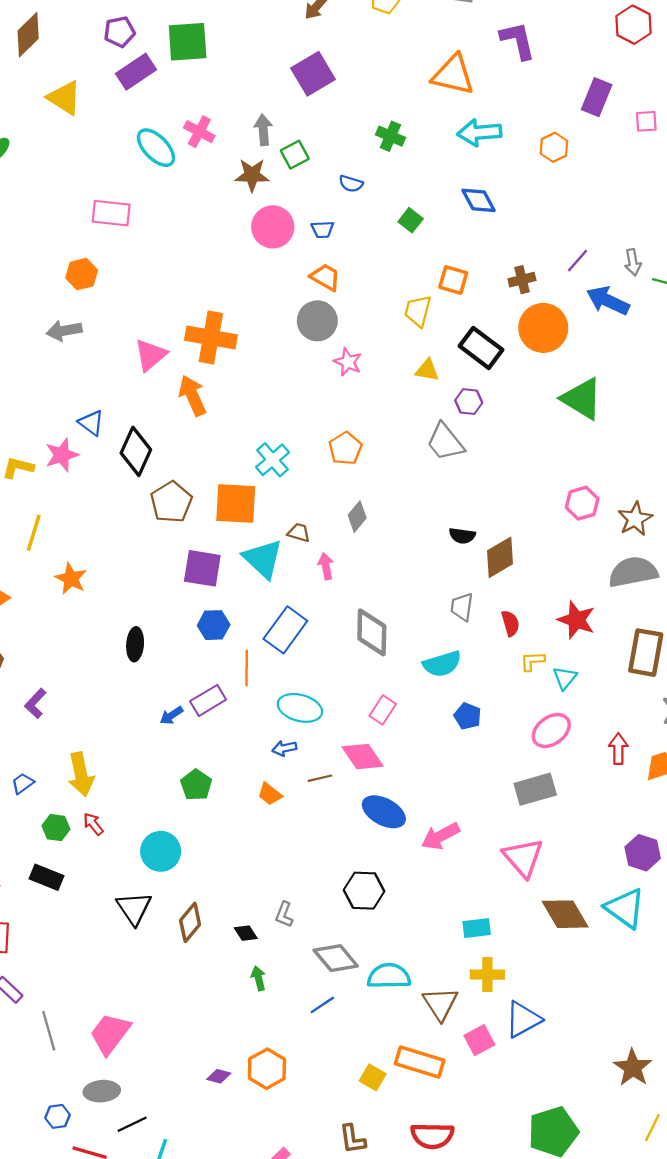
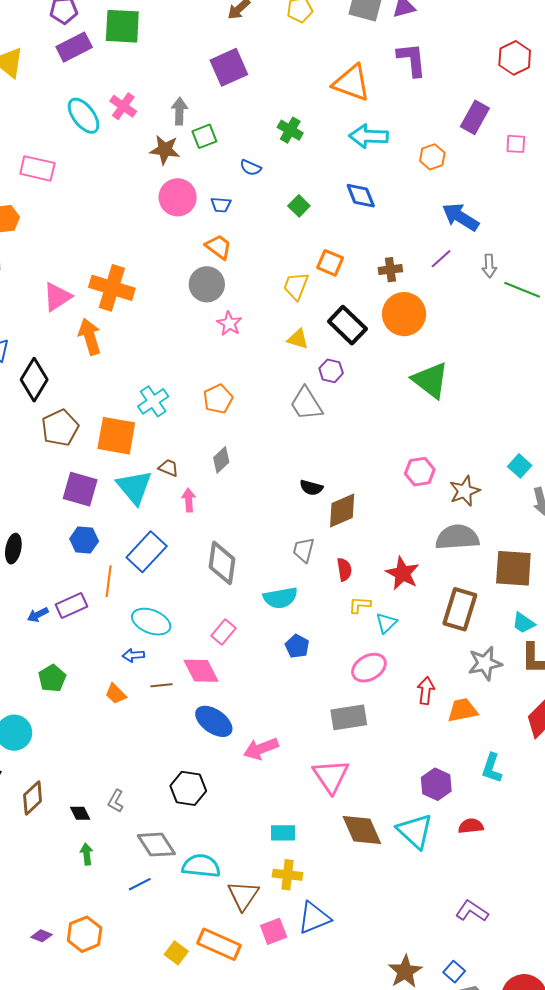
blue arrow: (608, 301) -> (461, 217), moved

